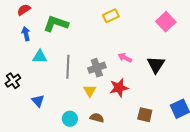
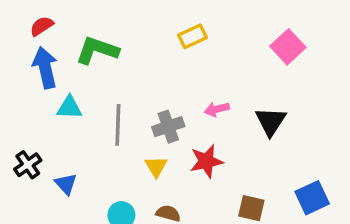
blue arrow: (26, 34) -> (45, 68), size x1.6
pink arrow: (125, 58) -> (217, 109), turned -40
black cross: (13, 81) -> (28, 165), moved

